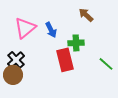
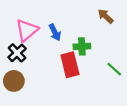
brown arrow: (86, 15) -> (106, 16), moved
black cross: (16, 60) -> (17, 53), moved

